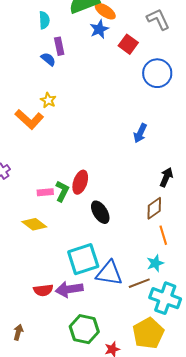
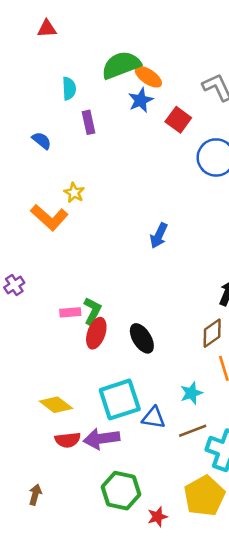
blue semicircle: (48, 59) -> (42, 141), moved
blue arrow: (140, 133) -> (159, 236), moved
red ellipse: (80, 182) -> (96, 333), moved
yellow diamond: (34, 224) -> (56, 405), moved
cyan star: (155, 263) -> (191, 393), moved
blue triangle: (109, 273) -> (154, 418), size x0.7

